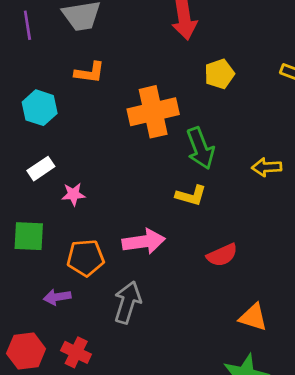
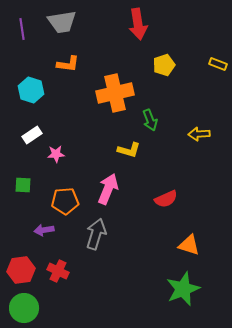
green arrow: (200, 148) -> (150, 120), size x0.7
yellow L-shape: (191, 196) -> (129, 150), moved
green square: (29, 236) -> (23, 185), size x0.7
pink arrow: (144, 242) -> (108, 189), turned -60

